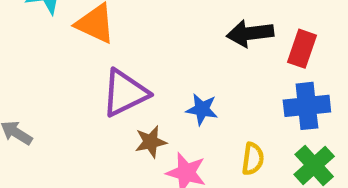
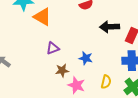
purple triangle: (125, 93) -> (53, 48), size x0.6

